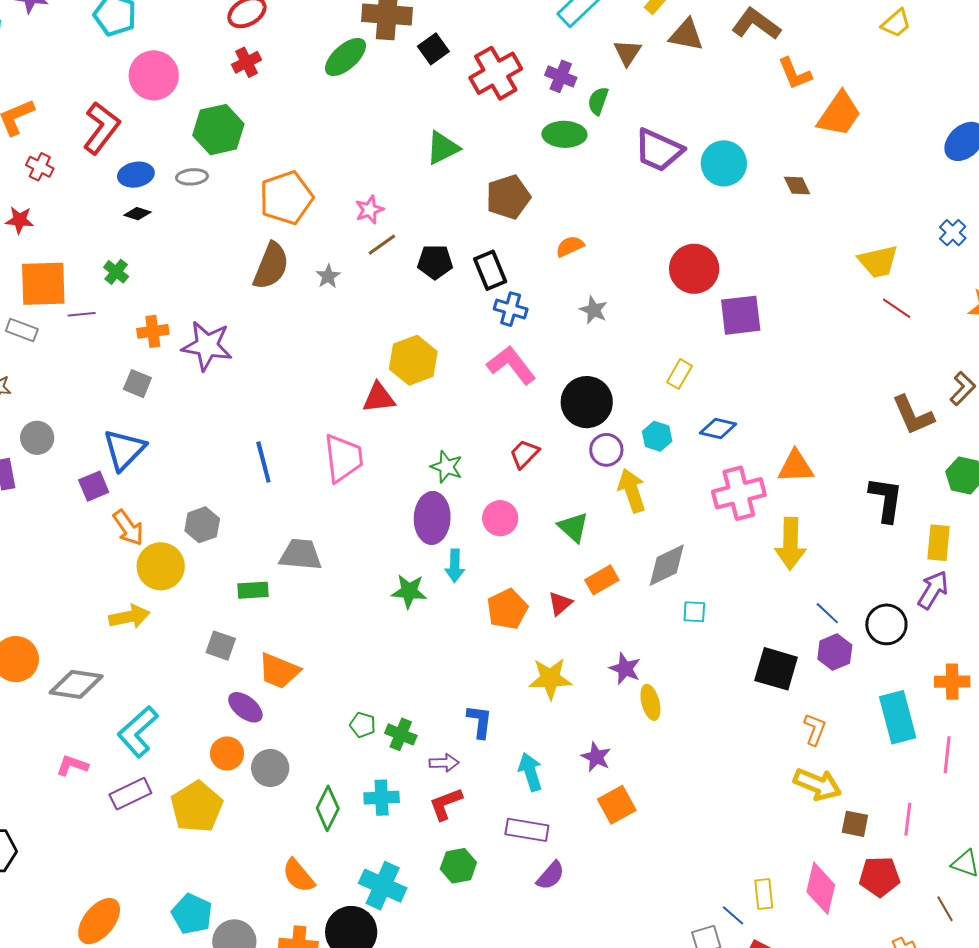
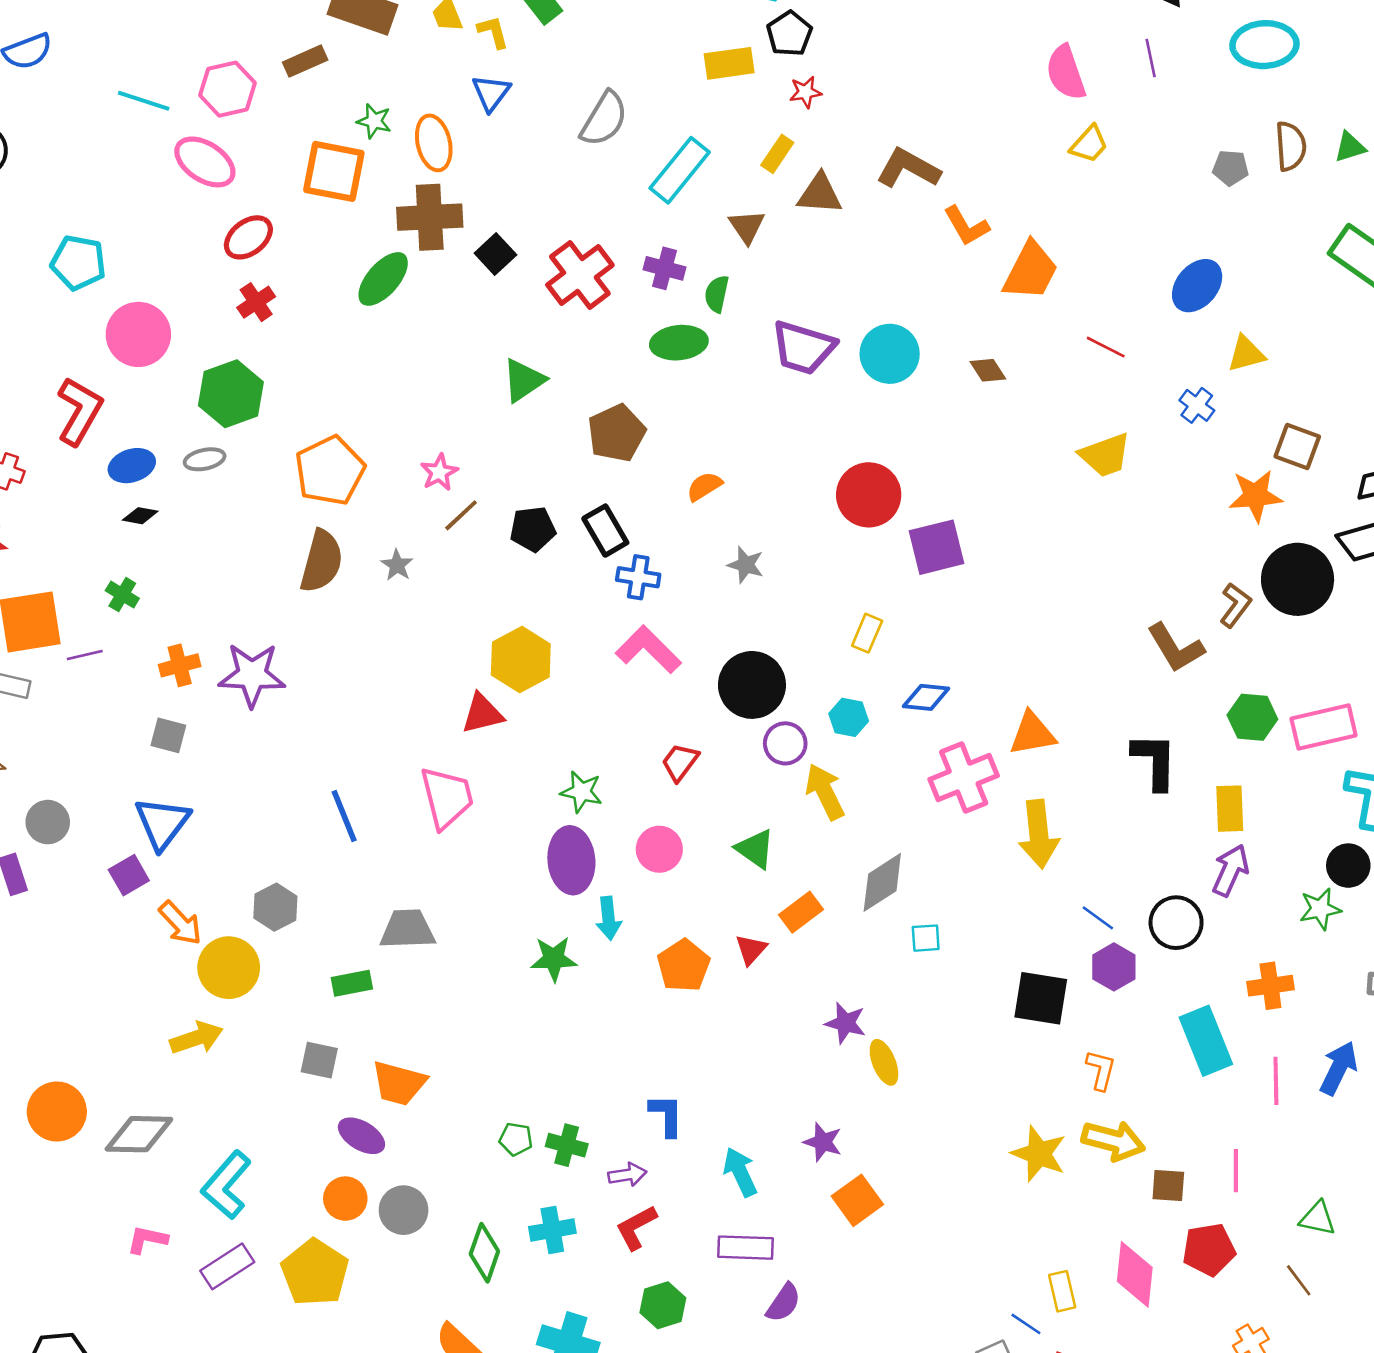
red line: (897, 308) -> (1106, 347), moved
yellow star: (550, 679) -> (1039, 1154), moved, turned 30

